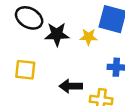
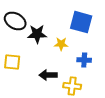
yellow star: (88, 37) -> (61, 44), moved

